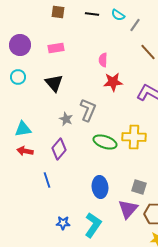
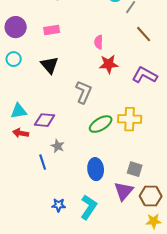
gray star: (66, 119) -> (58, 146), moved
green ellipse: (105, 142) -> (101, 124), turned -50
purple diamond: (59, 149) -> (45, 120), moved, turned 55

